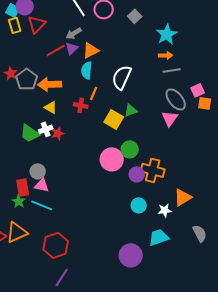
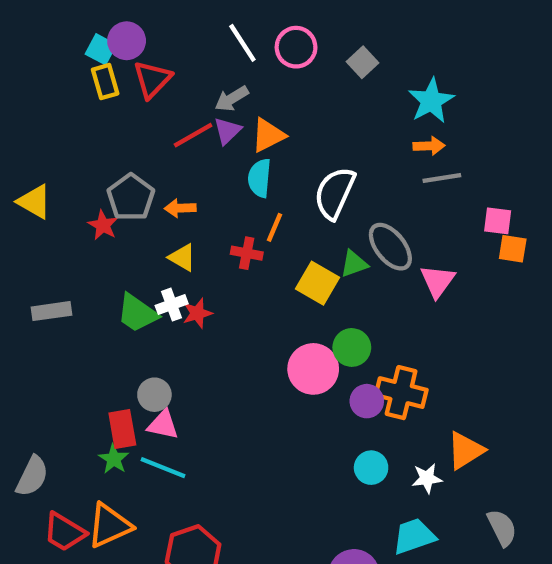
red star: (11, 73) -> (103, 225), moved
orange arrow: (50, 84) -> (180, 208), size x0.6
pink square: (198, 90) -> (498, 221), turned 32
gray ellipse: (176, 99) -> (390, 247), moved

